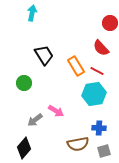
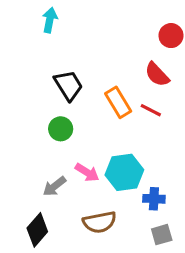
green circle: (24, 83) -> (61, 129), moved
cyan hexagon: (94, 94) -> (124, 172), moved
brown semicircle: (78, 144) -> (99, 222), moved

